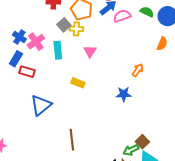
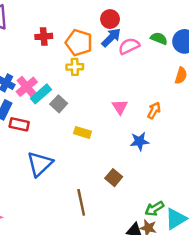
gray square: (64, 25) -> (59, 104), moved
cyan rectangle: (58, 50) -> (41, 94), moved, turned 60
pink triangle: (90, 51) -> (120, 107), moved
brown square: (142, 142) -> (114, 178), moved

